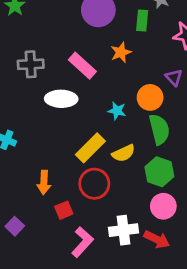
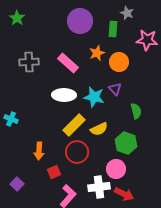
purple triangle: (174, 78) -> (115, 89), moved
orange circle: (150, 97) -> (119, 62), moved
white ellipse: (61, 99) -> (64, 95), moved
cyan star: (117, 111) -> (94, 97), size x1.5
green semicircle: (159, 129) -> (136, 111), moved, size x0.7
pink circle: (163, 206) -> (116, 169), moved

